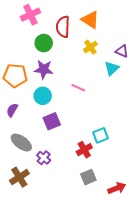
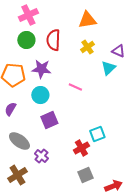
orange triangle: (90, 20) -> (87, 20), turned -42
red semicircle: (63, 27) -> (53, 40), moved
green circle: (44, 43) -> (26, 40), moved

